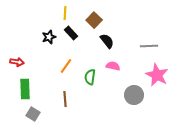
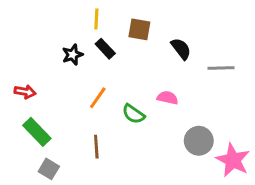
brown square: (94, 20) -> (139, 29), turned -35
black semicircle: (107, 41) -> (181, 49), moved
pink star: (157, 75) -> (233, 160), moved
green semicircle: (90, 77) -> (133, 114), turned -63
green rectangle: (25, 89) -> (37, 132), turned -42

